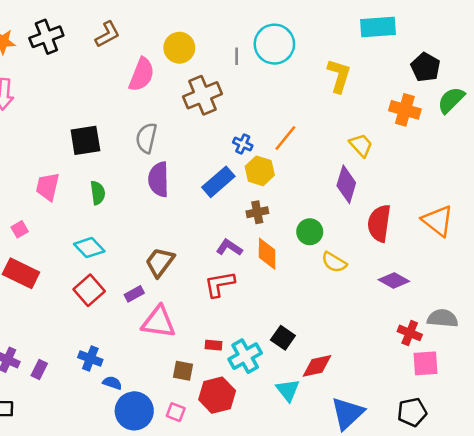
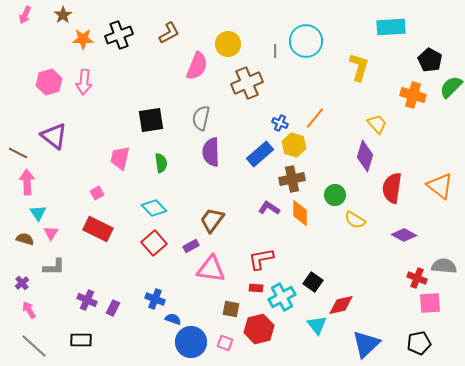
brown cross: (257, 212) -> (292, 179), size x1.4
red L-shape: (220, 284) -> (261, 259), moved

